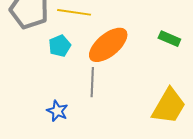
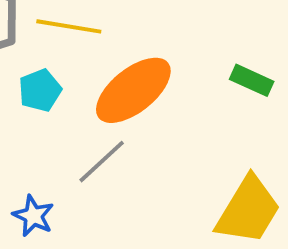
gray line: (92, 82) -> (102, 162), turned 44

